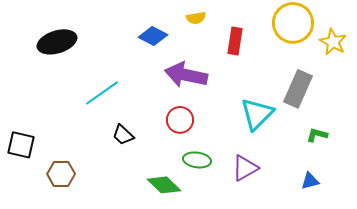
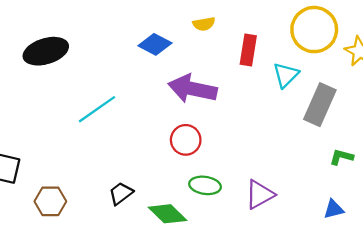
cyan triangle: (257, 114) -> (286, 75), moved, size x0.7
black trapezoid: (123, 135) -> (121, 193), moved, turned 100

